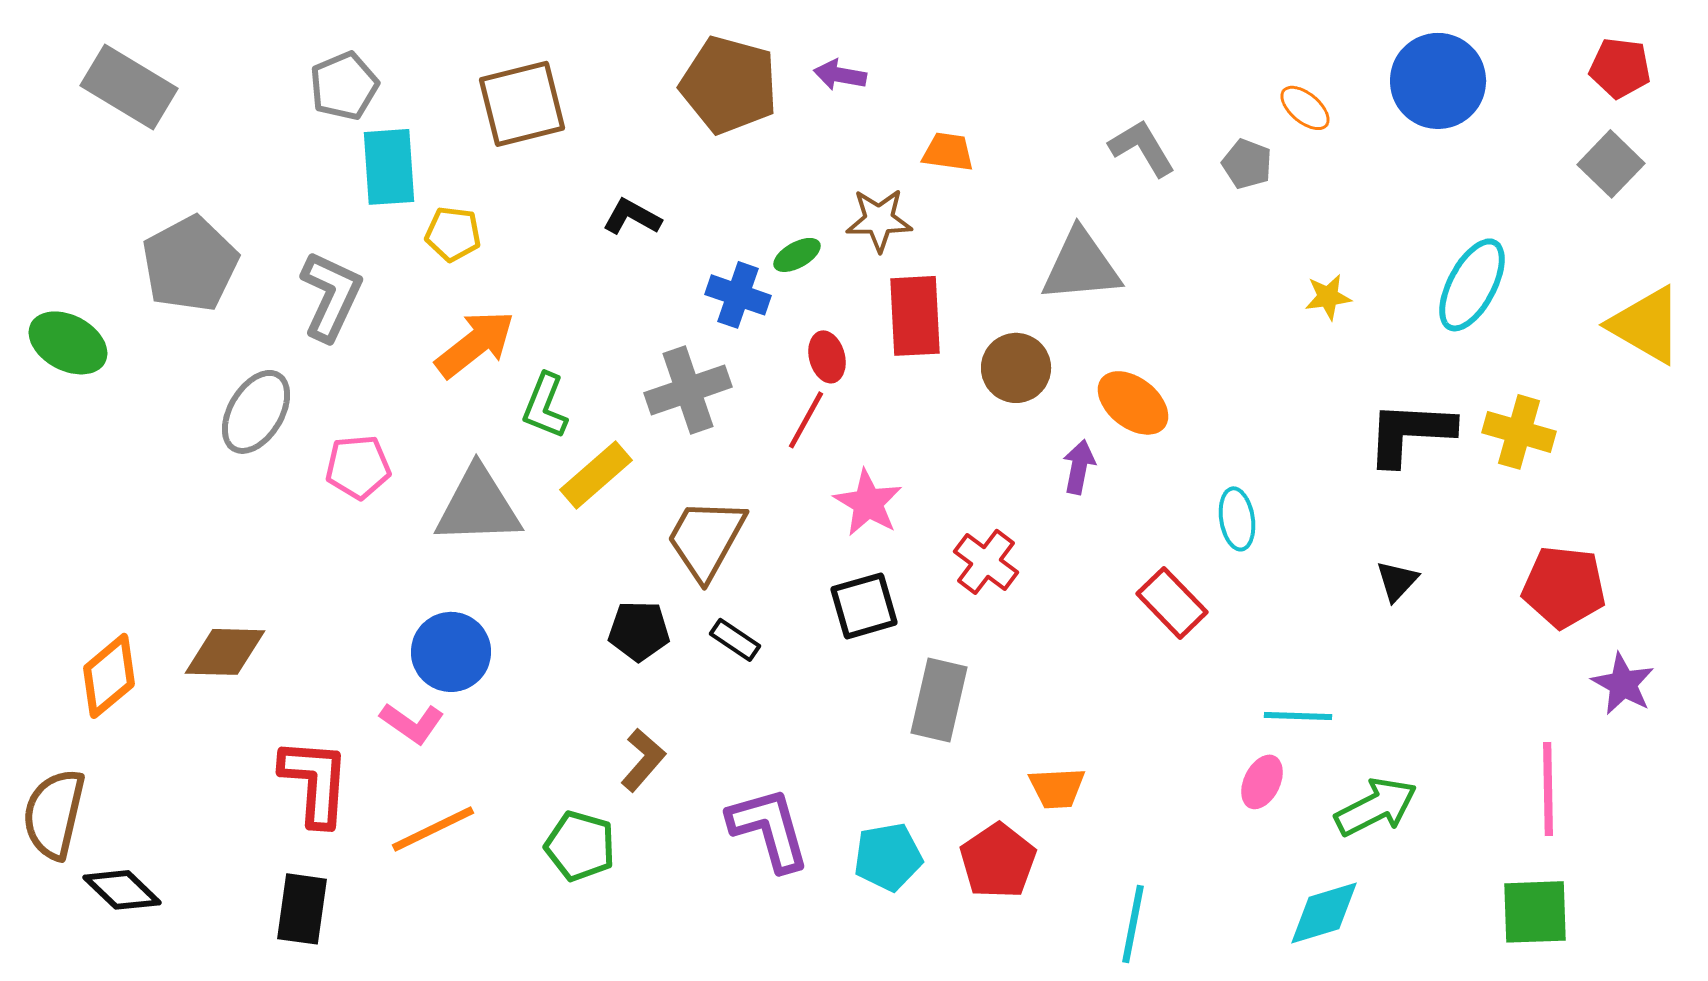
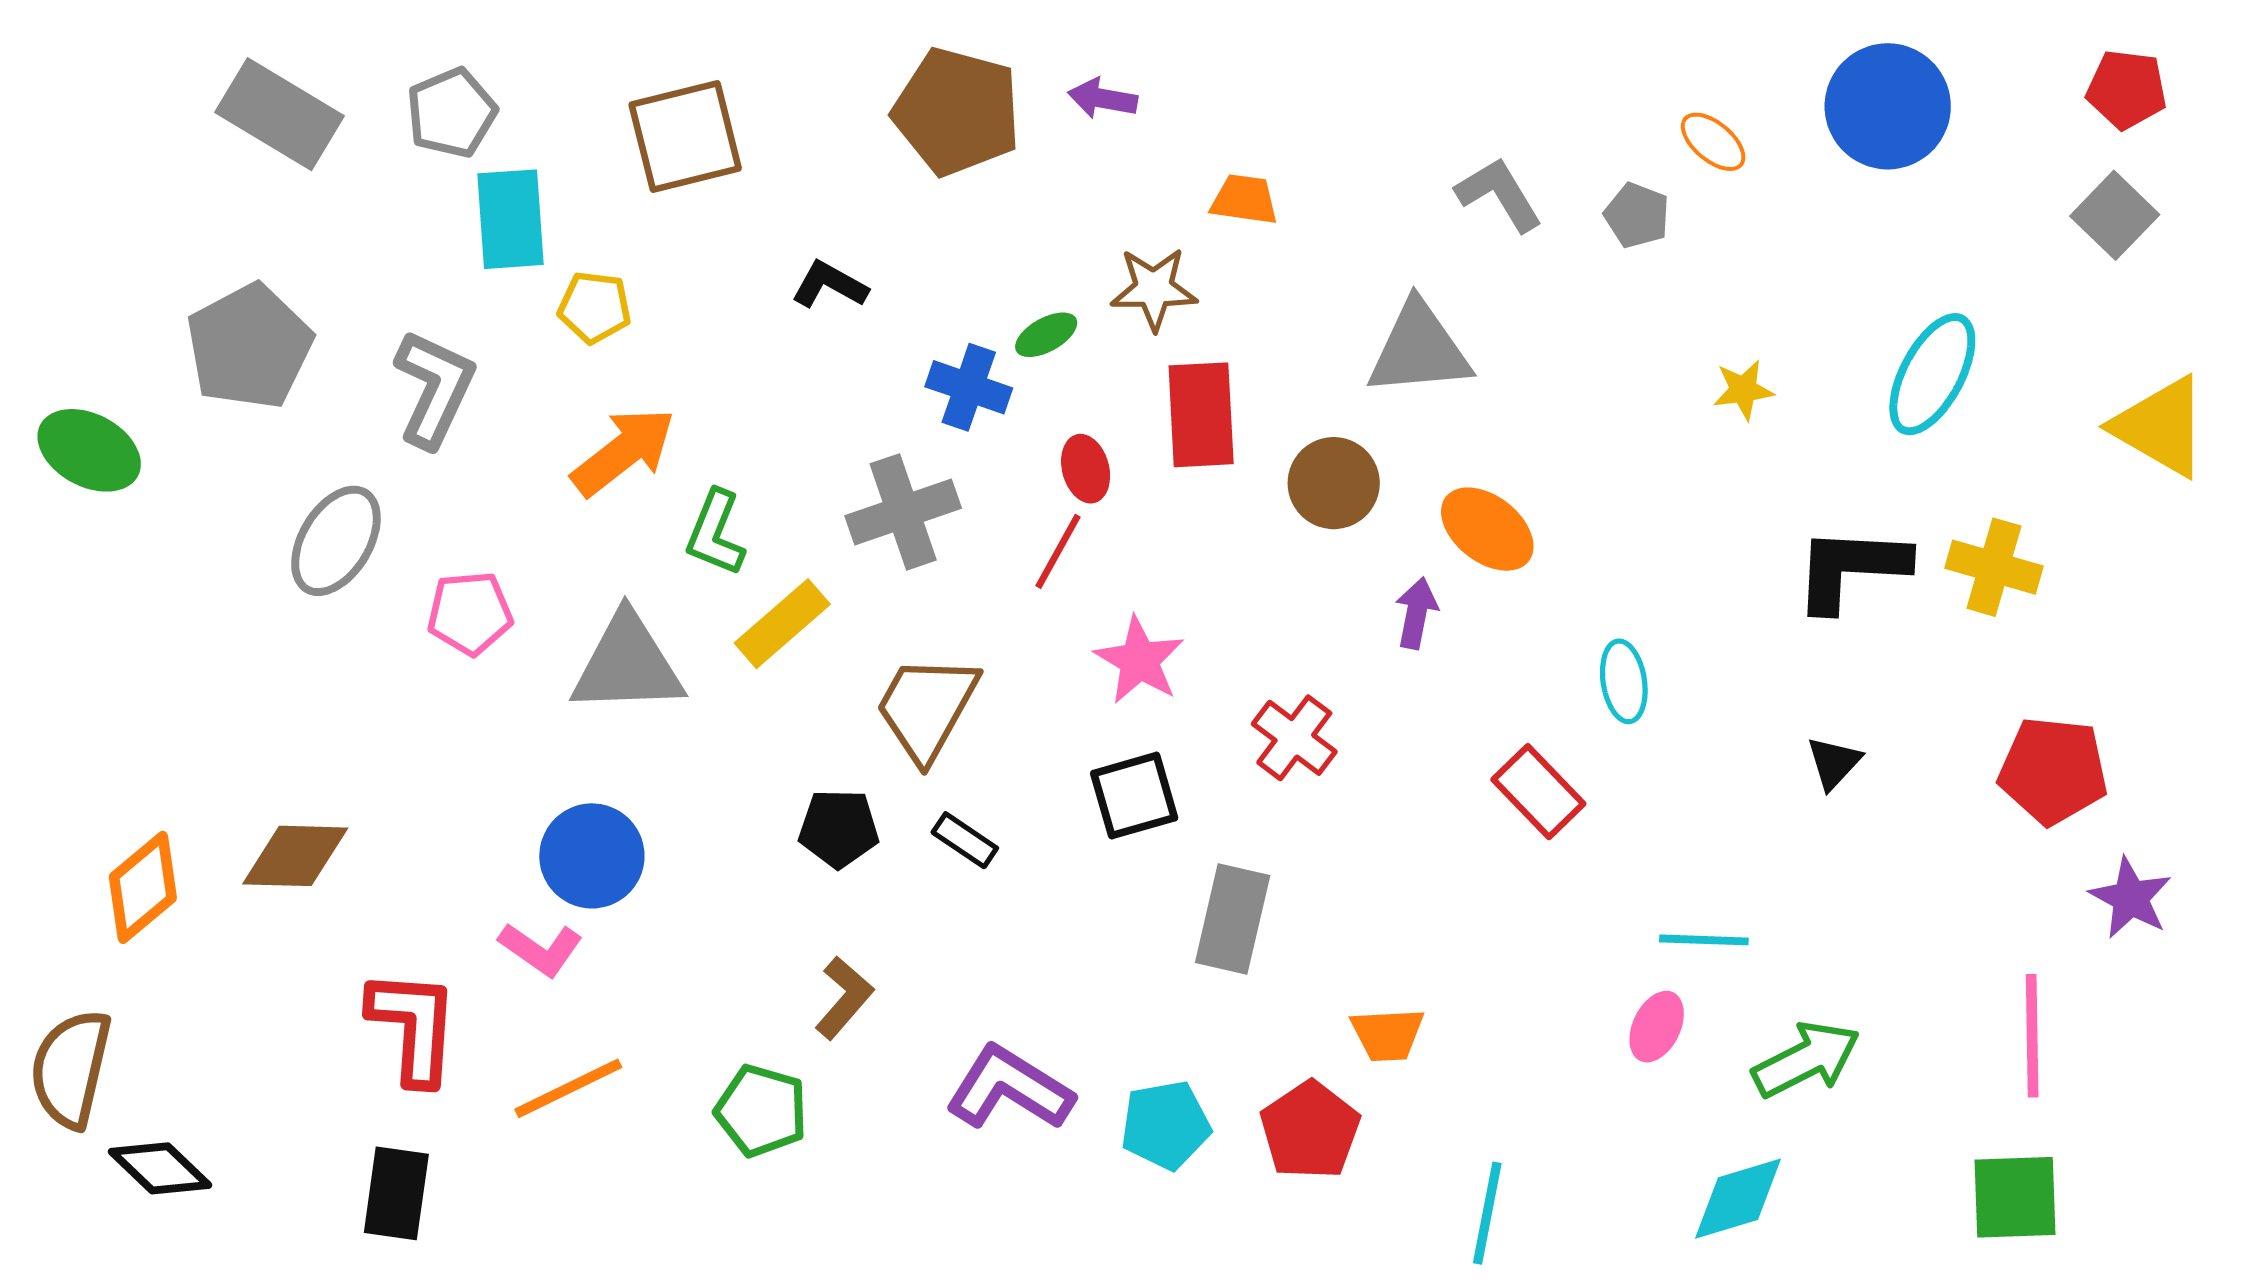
gray rectangle: (129, 87) -> (279, 114), moved
purple L-shape: (769, 829) -> (1009, 1088), turned -42

